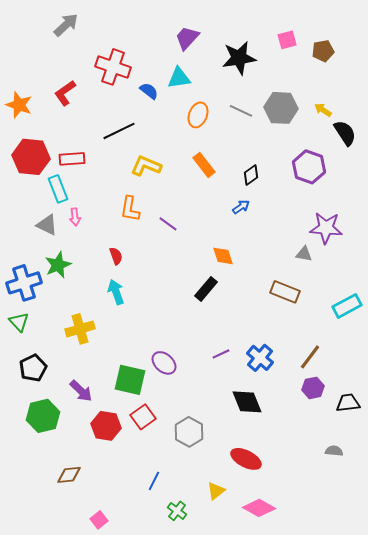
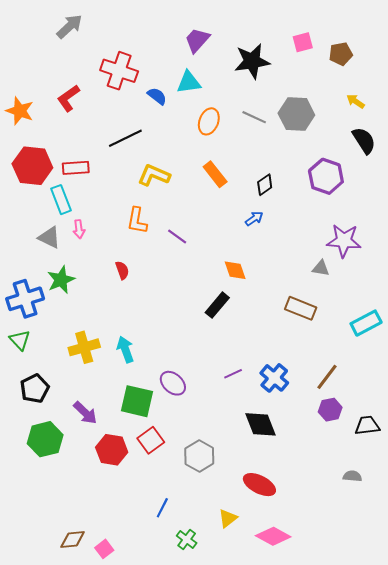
yellow arrow: (323, 110) -> (356, 101), moved
cyan arrow: (116, 292) -> (125, 349), moved
brown diamond: (69, 475) -> (73, 539), moved

